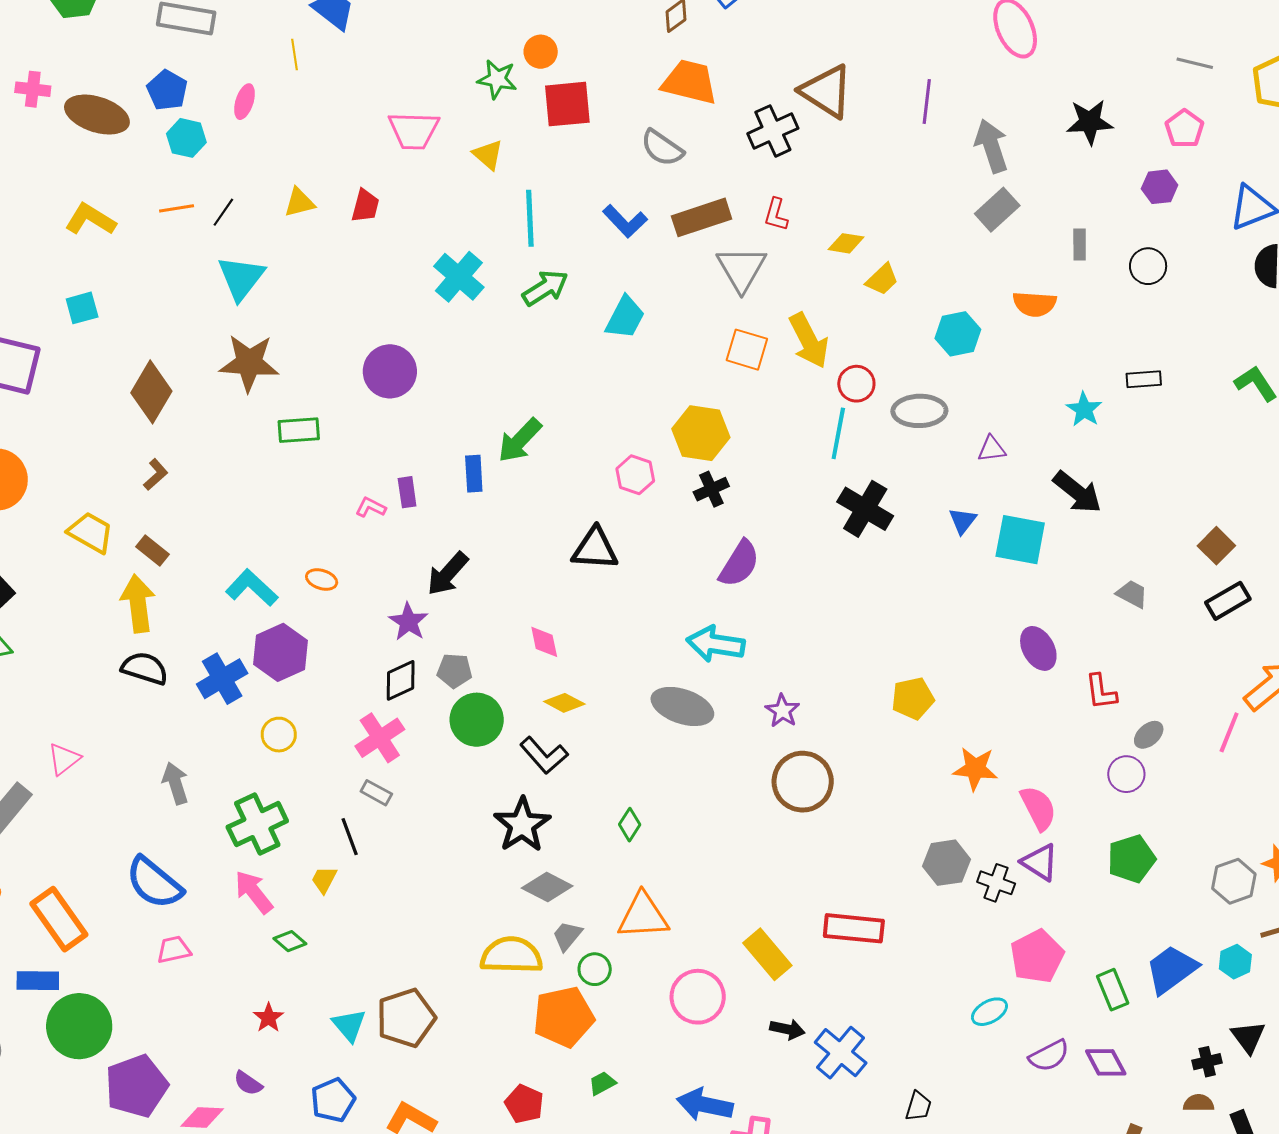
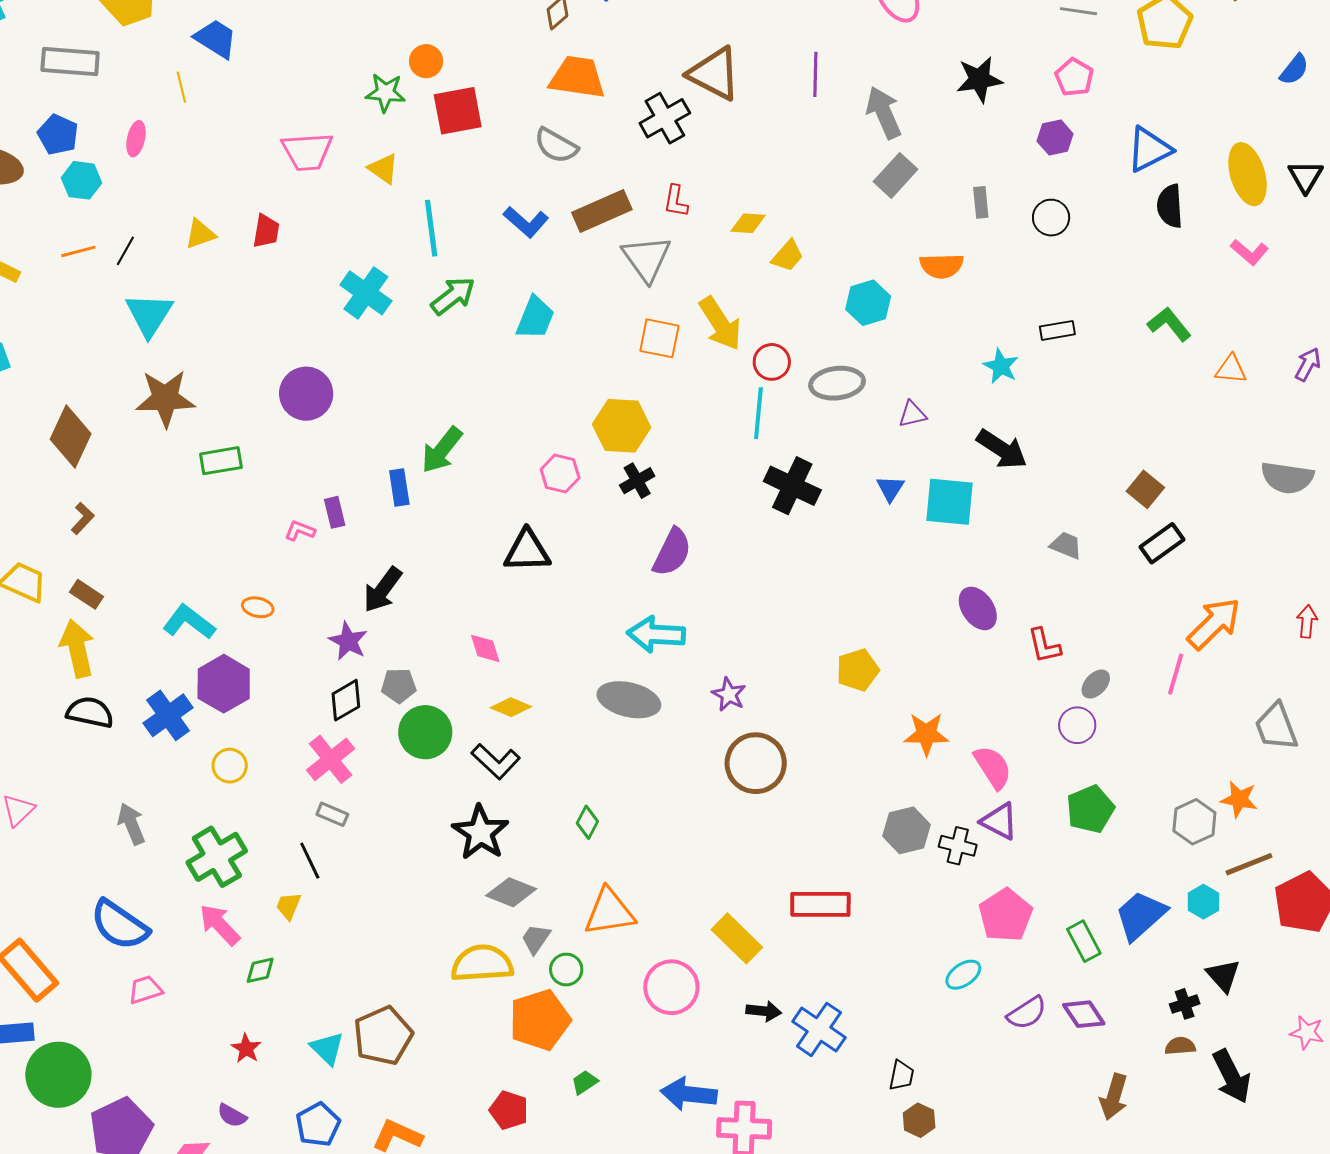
green diamond: (290, 941) -> (260, 970), turned -48

